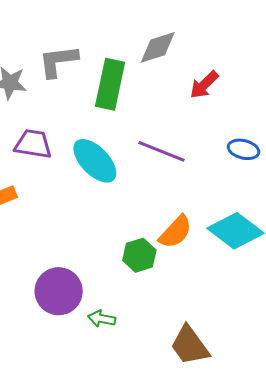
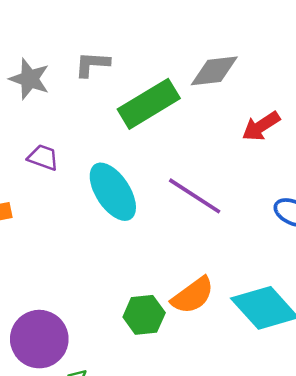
gray L-shape: (58, 61) -> (92, 64), size x0.7
green rectangle: (110, 84) -> (149, 104), turned 36
purple trapezoid: (33, 144) -> (43, 157), size x0.7

